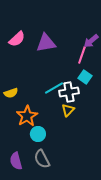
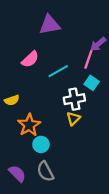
pink semicircle: (17, 39) -> (30, 59), moved
purple triangle: (46, 43) -> (50, 25), moved
cyan line: (54, 88) -> (58, 71), moved
purple semicircle: (16, 161) -> (17, 174), turned 150

